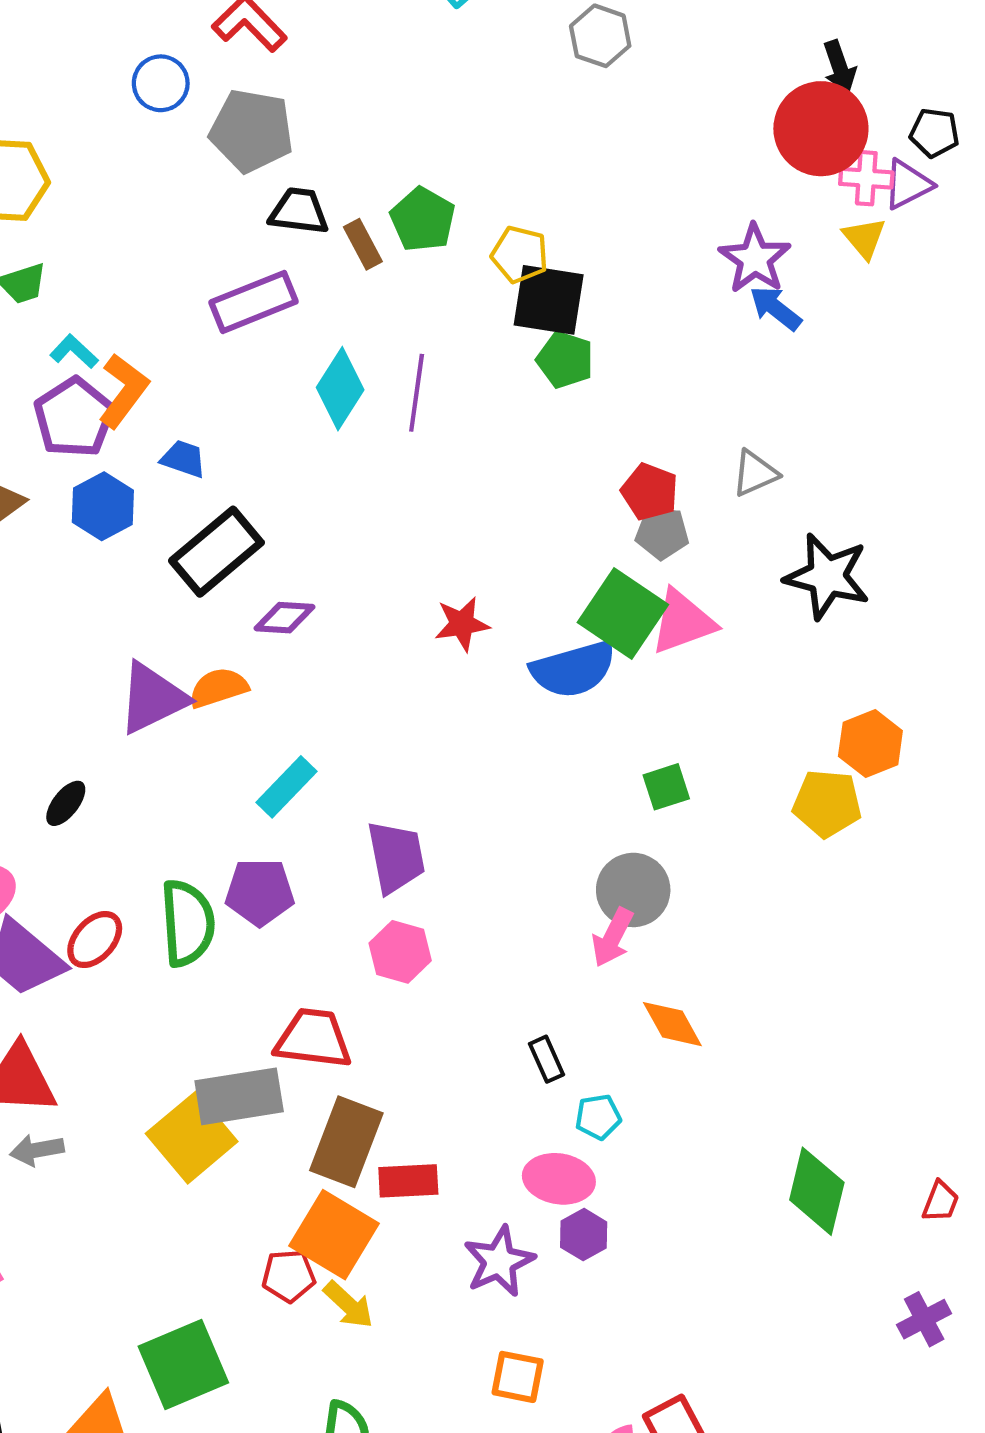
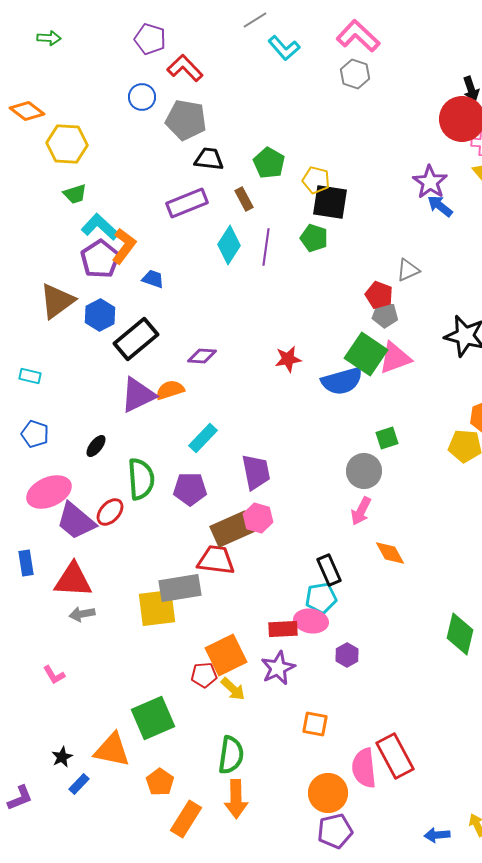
brown rectangle: (363, 244) -> (244, 199), moved
cyan L-shape: (74, 351) -> (100, 227), size x1.6
green pentagon: (565, 360) -> (314, 238), moved
gray triangle: (755, 473) -> (408, 270), moved
blue hexagon: (103, 506) -> (100, 315), moved
black rectangle: (216, 552) -> (136, 339), moved
gray circle: (633, 890) -> (364, 471), moved
green semicircle: (188, 923) -> (141, 479), moved
black rectangle: (547, 1059) -> (329, 570), size x1.4
cyan pentagon: (598, 1117) -> (321, 598), moved, size x1.4
yellow square: (192, 1138) -> (157, 608), turned 33
brown rectangle: (346, 1142) -> (232, 529), moved, turned 45
pink ellipse: (559, 1179) -> (311, 621), moved
red rectangle: (408, 1181) -> (283, 629), moved
orange square: (334, 1235) -> (226, 655), turned 33
purple star: (499, 1261) -> (278, 668), moved

